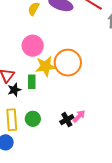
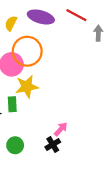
orange circle: (68, 63) -> (27, 51), moved
pink arrow: (79, 116) -> (61, 129), moved

